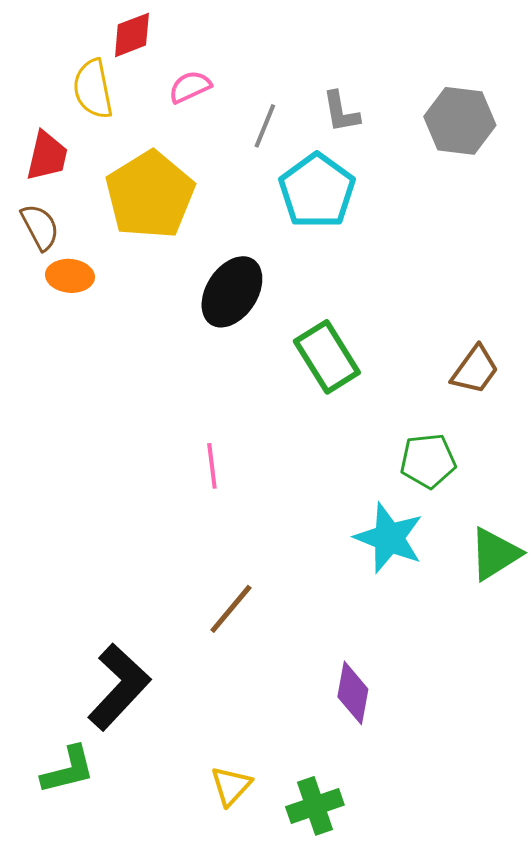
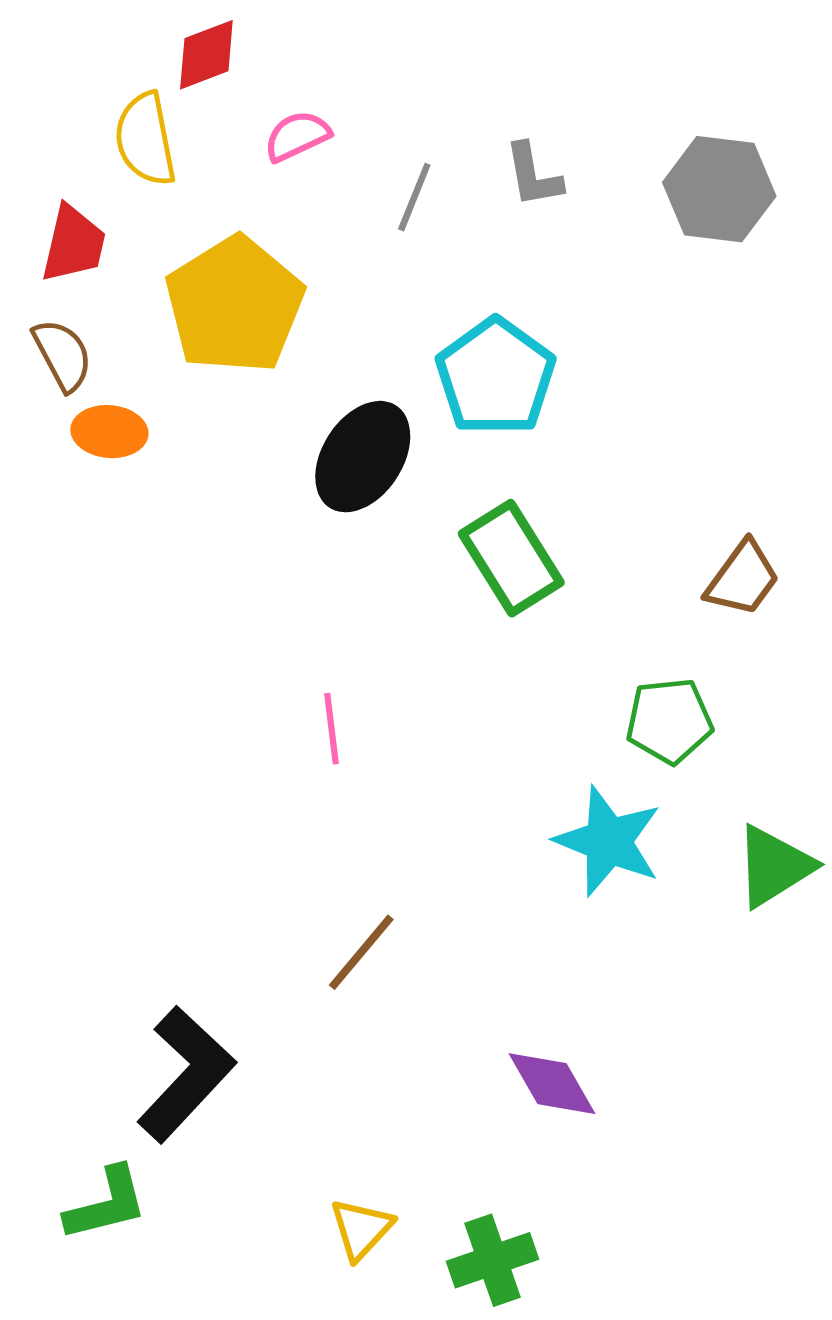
cyan pentagon: (317, 191) -> (496, 377), moved
purple diamond: (353, 693) -> (552, 1084), turned -40

